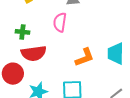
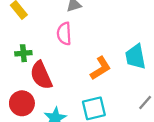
red semicircle: (34, 53) -> (41, 75), turned 85

